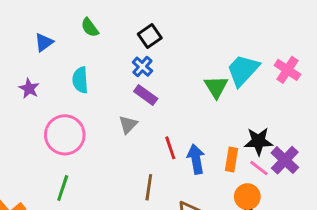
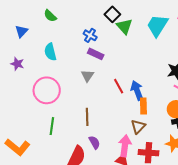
black square: (150, 36) -> (112, 14), moved
green triangle: (216, 87) -> (124, 26), moved
orange rectangle: (232, 160) -> (143, 106), moved
brown line: (149, 187) -> (87, 117), moved

